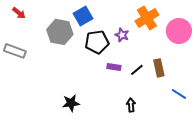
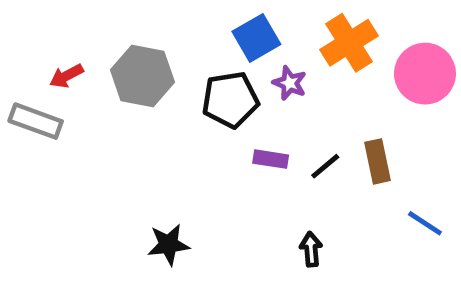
red arrow: (19, 13) -> (66, 76), moved, turned 112
blue square: (83, 16) -> (256, 38), moved

